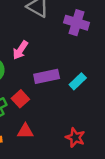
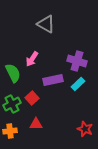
purple cross: (76, 23) -> (77, 61), moved
red star: (75, 137) -> (85, 129), moved

